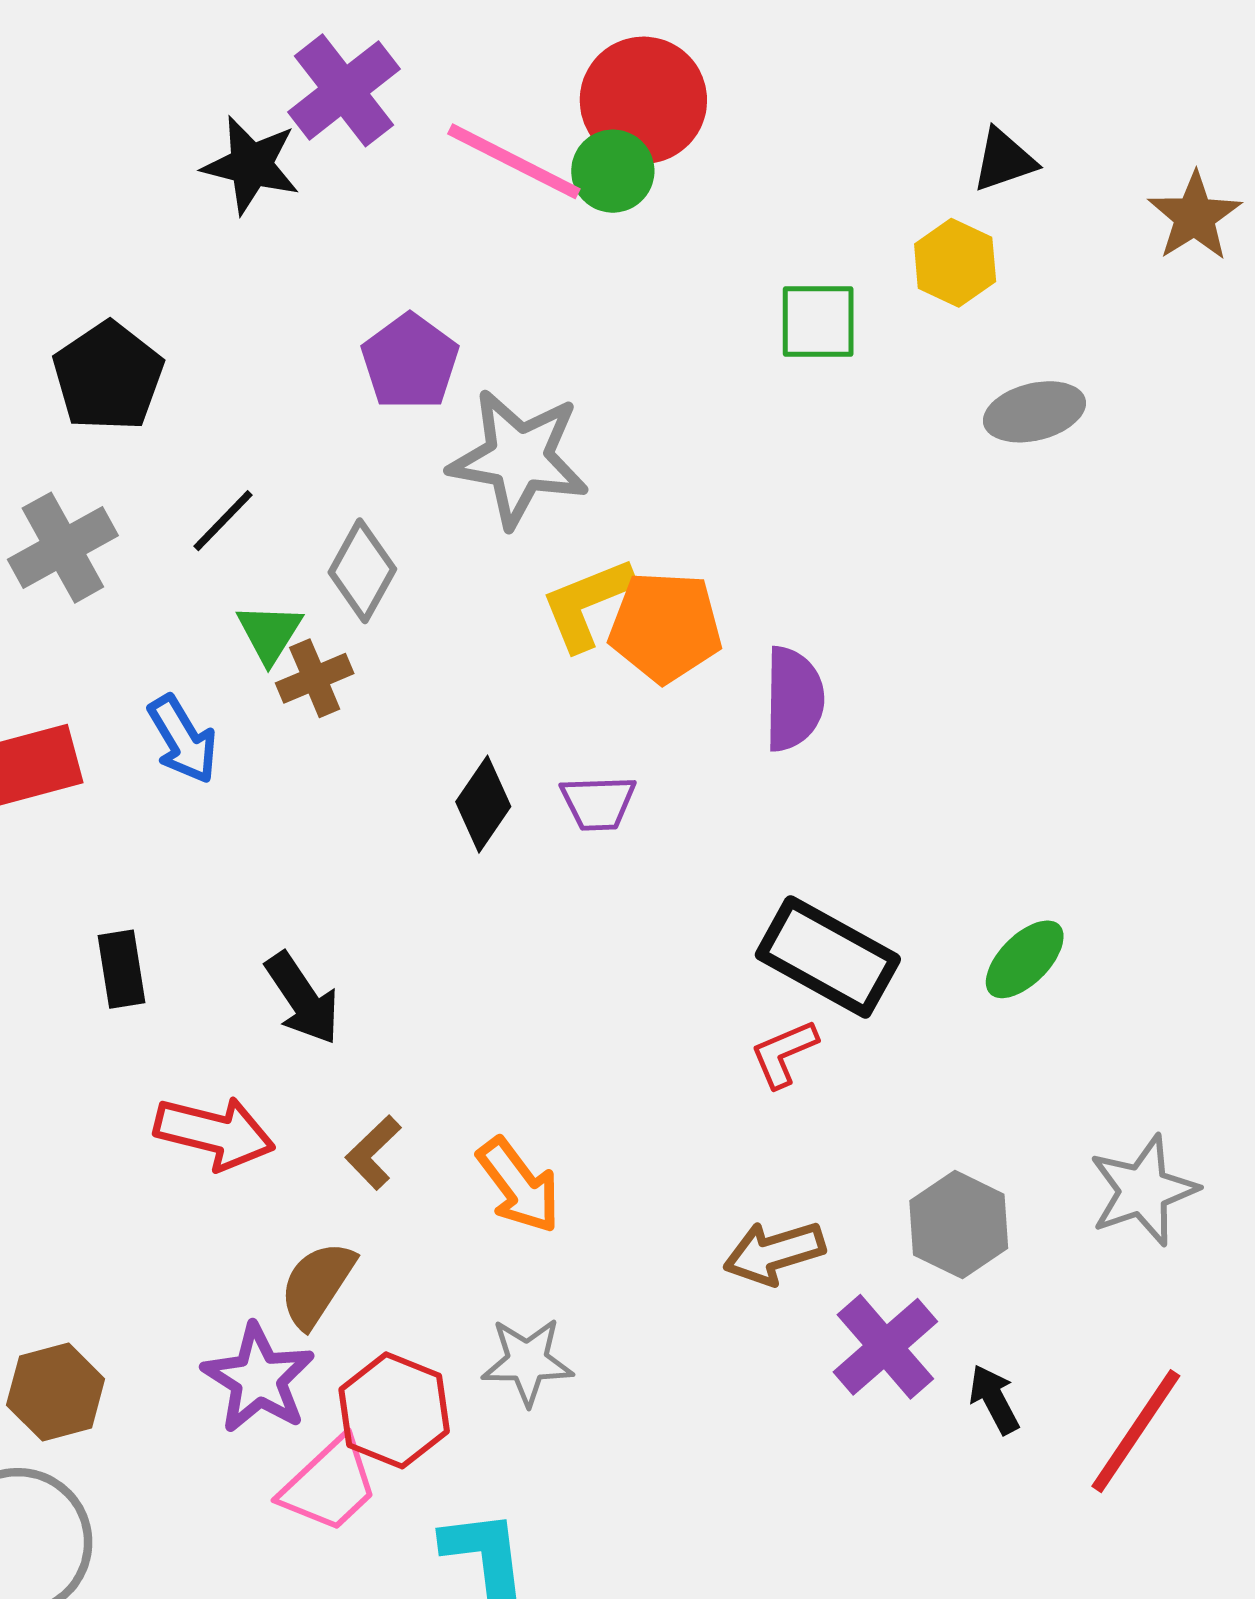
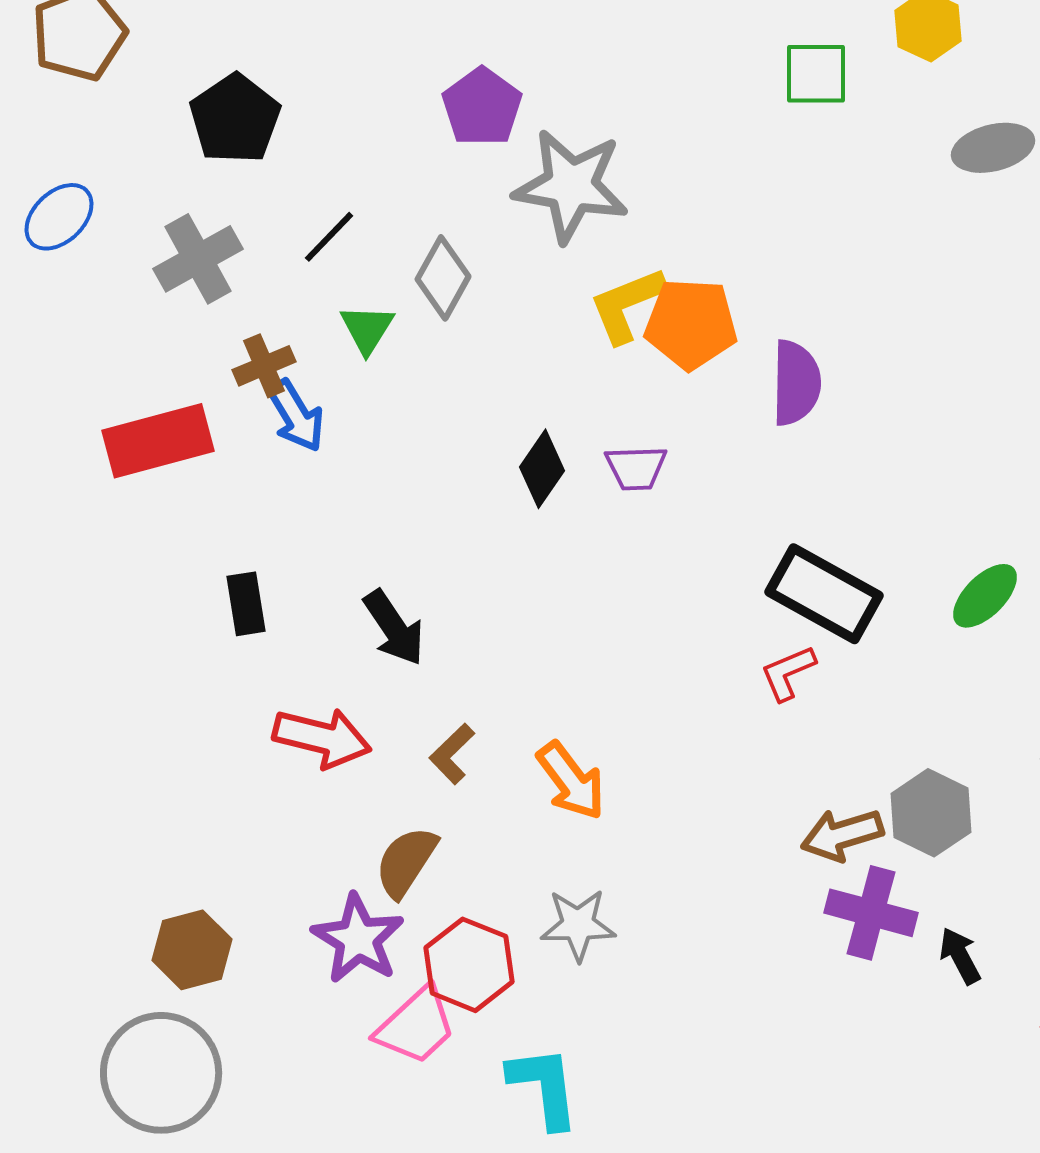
brown cross: (315, 678) -> (264, 366), moved
brown arrow: (774, 1253) -> (842, 835), moved
purple cross: (885, 1347) -> (871, 913), turned -34

